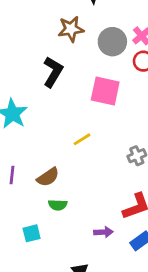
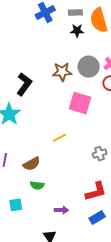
brown star: (71, 29) -> (62, 72), moved
black L-shape: (53, 72) -> (24, 84), moved
purple arrow: (103, 232) -> (61, 210), moved

